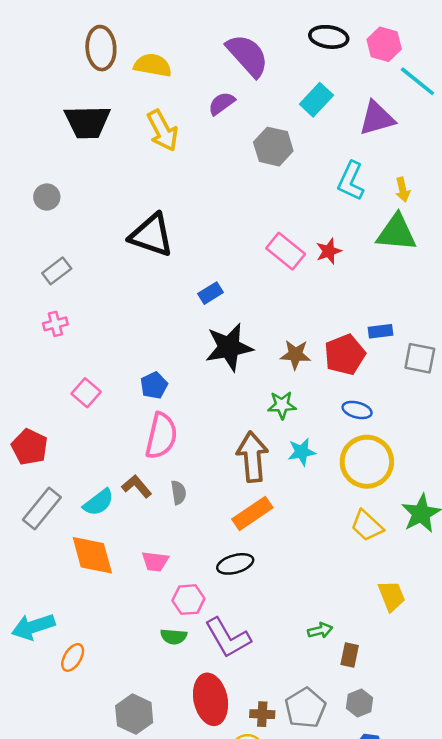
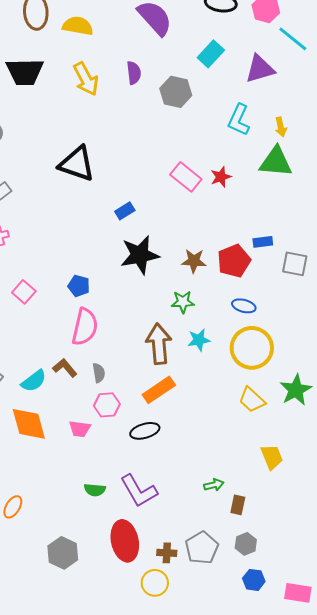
purple semicircle: (222, 103) -> (134, 73), moved, turned 120
blue pentagon: (154, 385) -> (79, 286), turned -30
pink hexagon: (188, 600) -> (107, 405), moved

